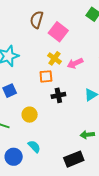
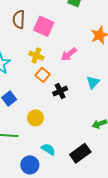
yellow cross: (54, 58) -> (36, 56), moved
orange square: (46, 76) -> (43, 75), turned -32
black rectangle: (74, 159) -> (80, 153), moved

